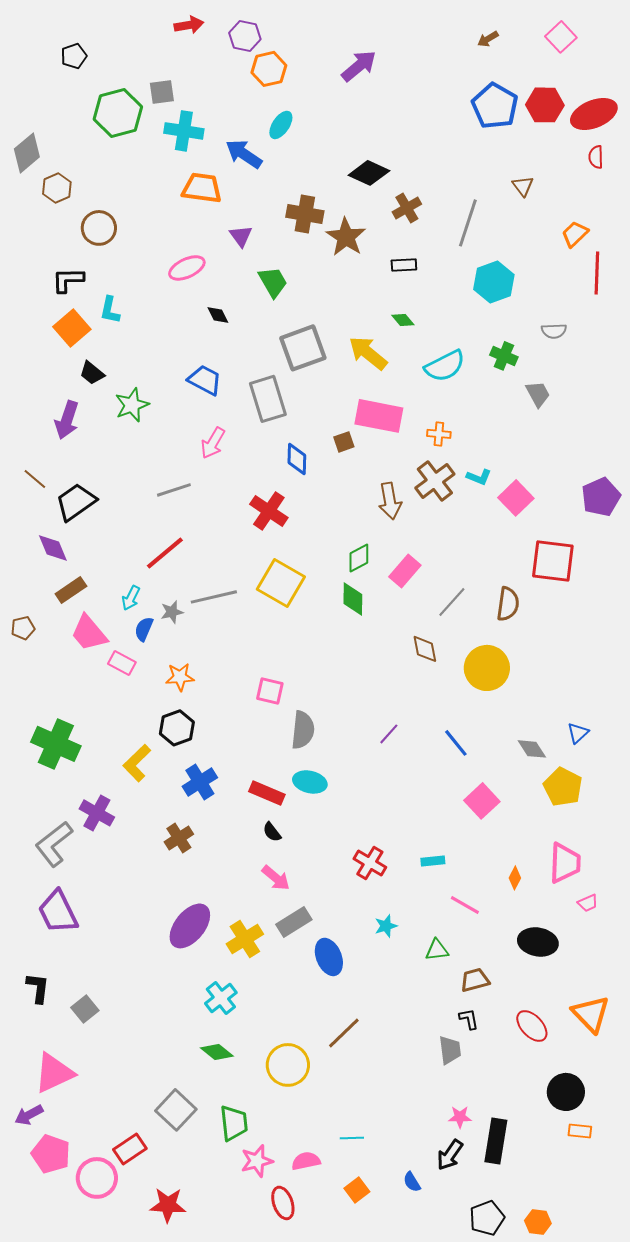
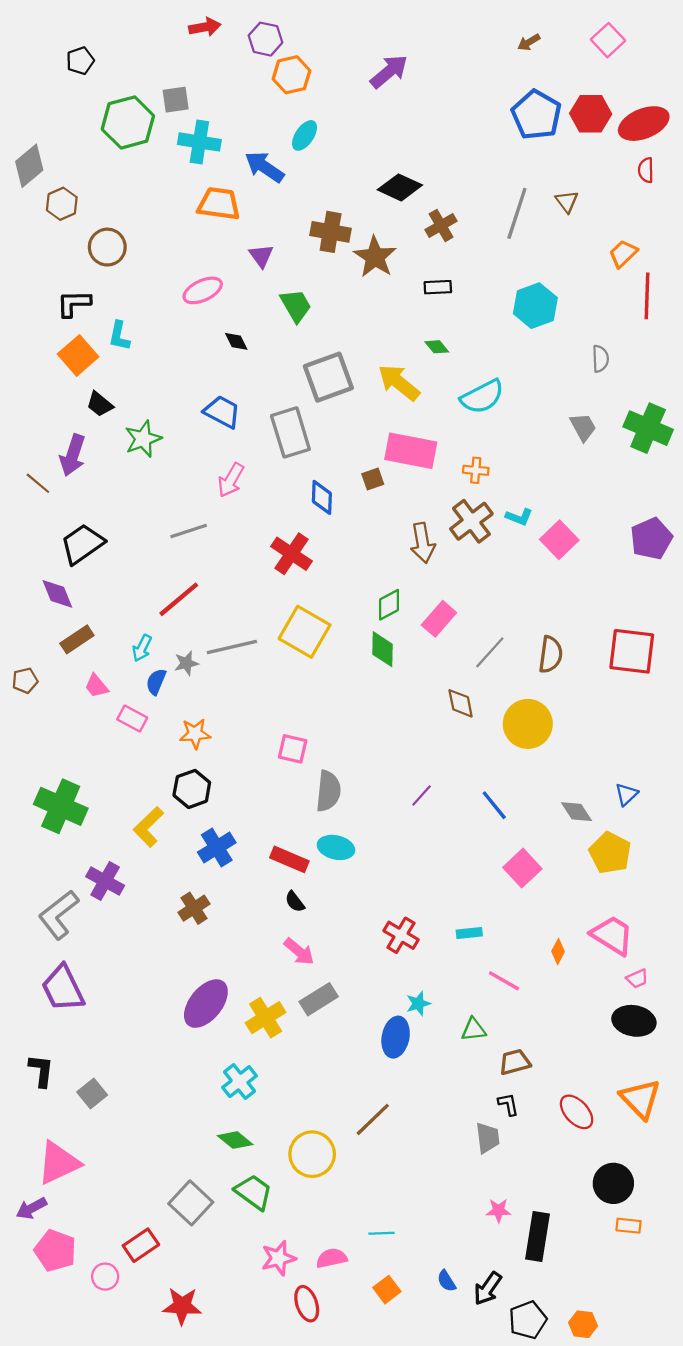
gray line: (468, 223) -> (517, 213), moved
gray semicircle: (554, 331) -> (600, 359), turned -90
green cross: (504, 356) -> (648, 428), moved, size x1.6
brown line: (35, 479) -> (38, 483), moved
red square: (553, 561) -> (632, 651), moved
pink trapezoid: (89, 633) -> (96, 686), size x0.6
pink trapezoid: (565, 863) -> (612, 935), turned -60
black ellipse: (538, 942) -> (634, 1021), moved
blue ellipse: (329, 957) -> (396, 1037), moved, turned 33
green trapezoid: (234, 1123) -> (254, 1192), moved, turned -48
black arrow: (450, 1155) -> (488, 1289), moved
pink circle: (97, 1178) -> (105, 1277), size x0.6

